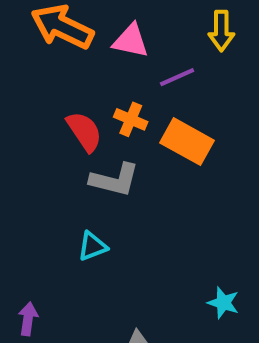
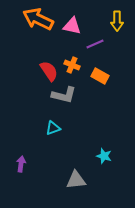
orange rectangle: (187, 142) -> (100, 76), size x0.7
cyan star: (223, 303) -> (104, 156), moved

